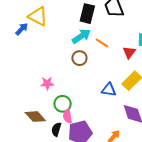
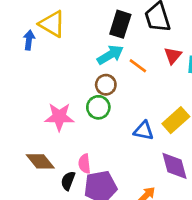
blue arrow: (22, 29) -> (29, 40), turned -40
red triangle: (129, 52) -> (173, 56), moved
pink star: (47, 83) -> (59, 117), size x1.5
green circle: (63, 104) -> (98, 107), moved

